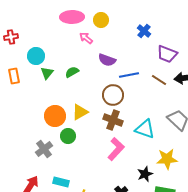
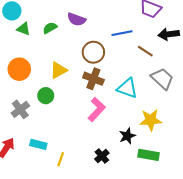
purple semicircle: (107, 60) -> (76, 19), moved
green triangle: (47, 73) -> (23, 29), turned -48
blue line: (129, 75) -> (122, 33), moved
brown line: (159, 80) -> (145, 51), moved
orange circle: (55, 116) -> (19, 69), moved

